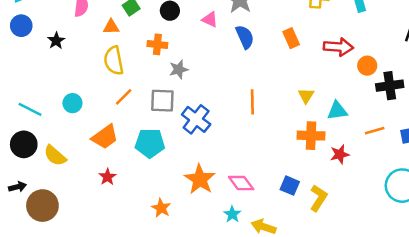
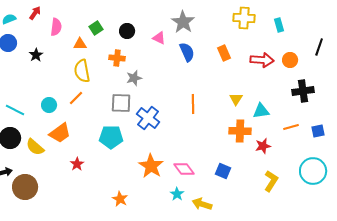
orange circle: (367, 66) -> (290, 60), moved
orange line: (124, 97) -> (76, 98), moved
orange trapezoid: (105, 137) -> (60, 133), moved
yellow L-shape: (318, 198) -> (271, 181), moved
orange star: (161, 208) -> (120, 199), moved

